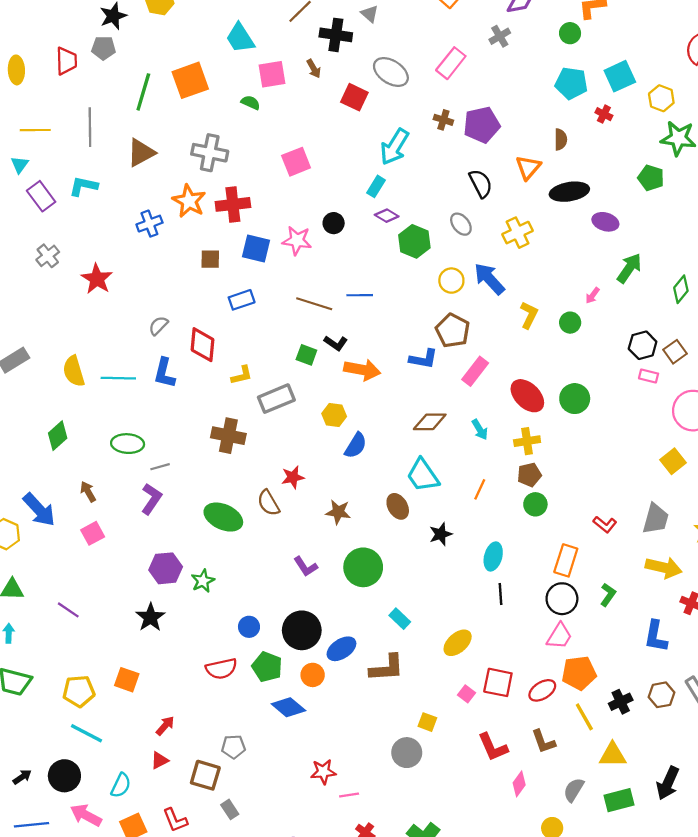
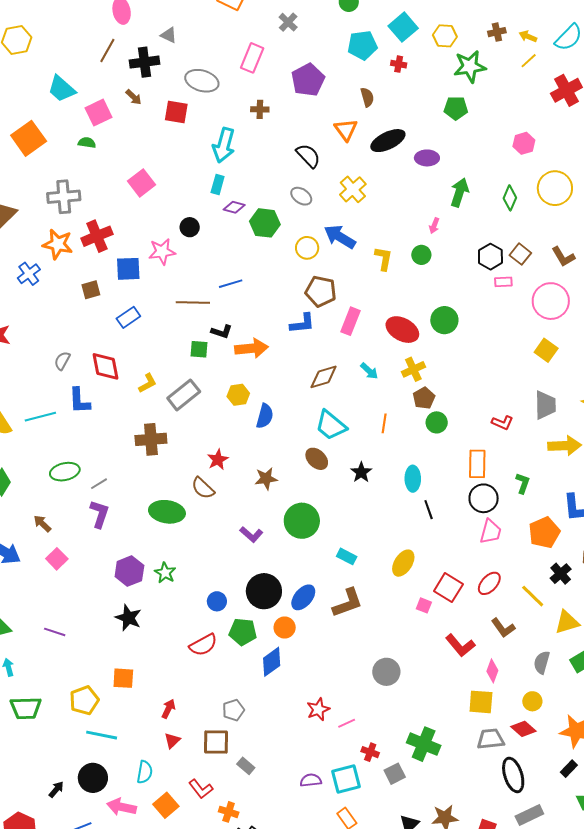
purple pentagon: (482, 125) -> (308, 80), moved
orange pentagon: (579, 673) -> (544, 533), moved
red square: (498, 682) -> (448, 588), turned 36
blue diamond: (288, 707) -> (272, 662), turned -60
yellow square: (427, 722) -> (481, 702), moved, size x1.5

